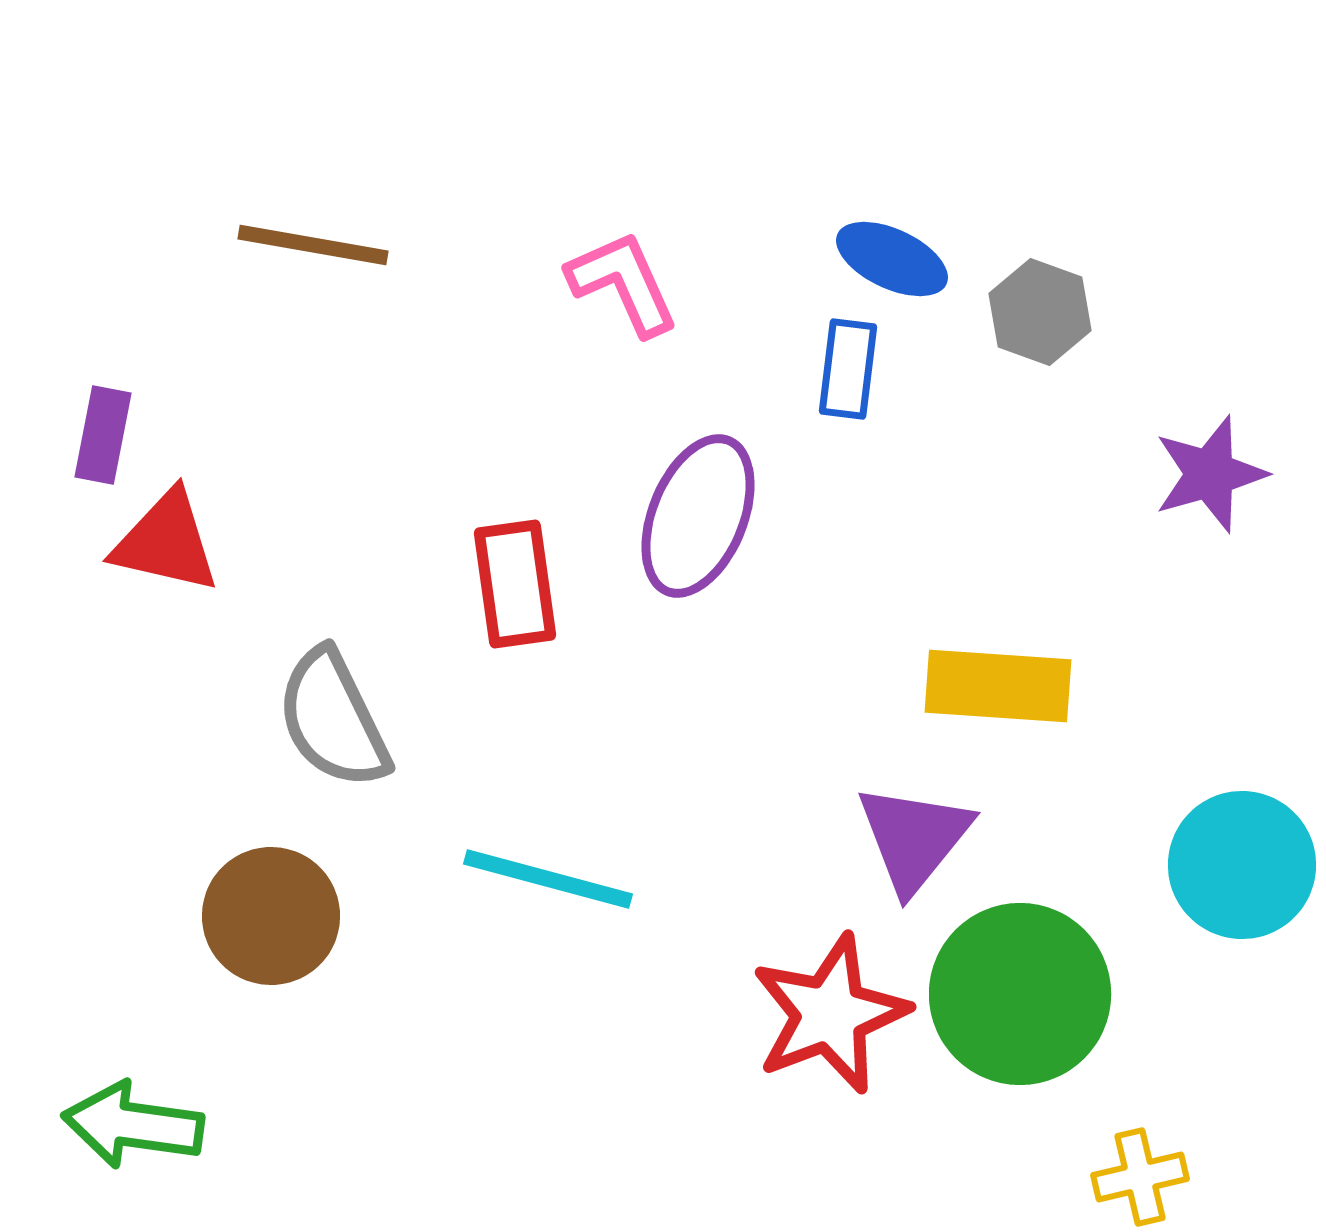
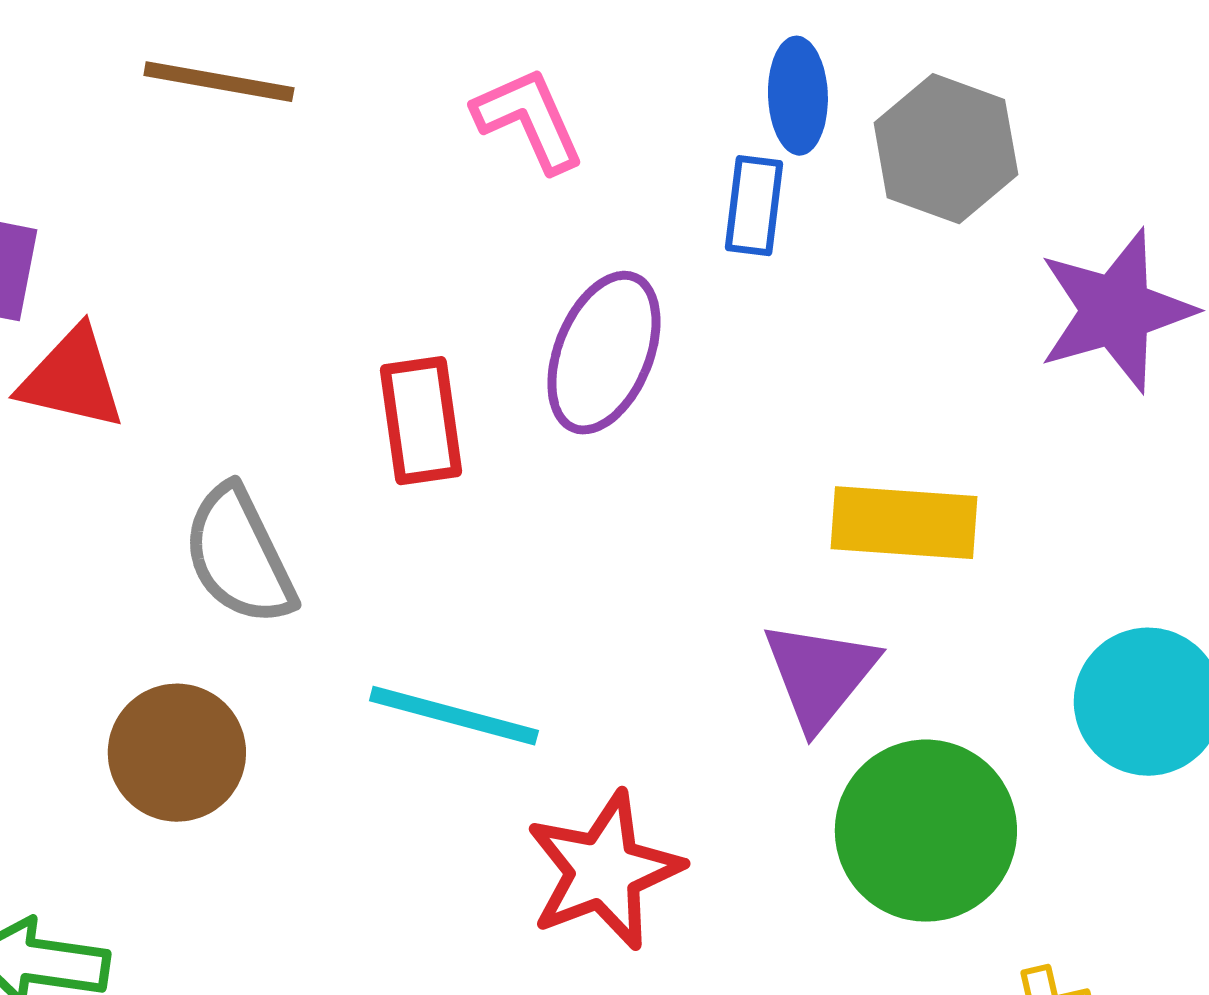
blue ellipse: (892, 259) -> (798, 96), turned 63
gray hexagon: (1040, 312) -> (946, 149), size x1.4
purple star: (1210, 474) -> (1116, 311), size x1.4
red star: (830, 1014) -> (604, 871), moved

